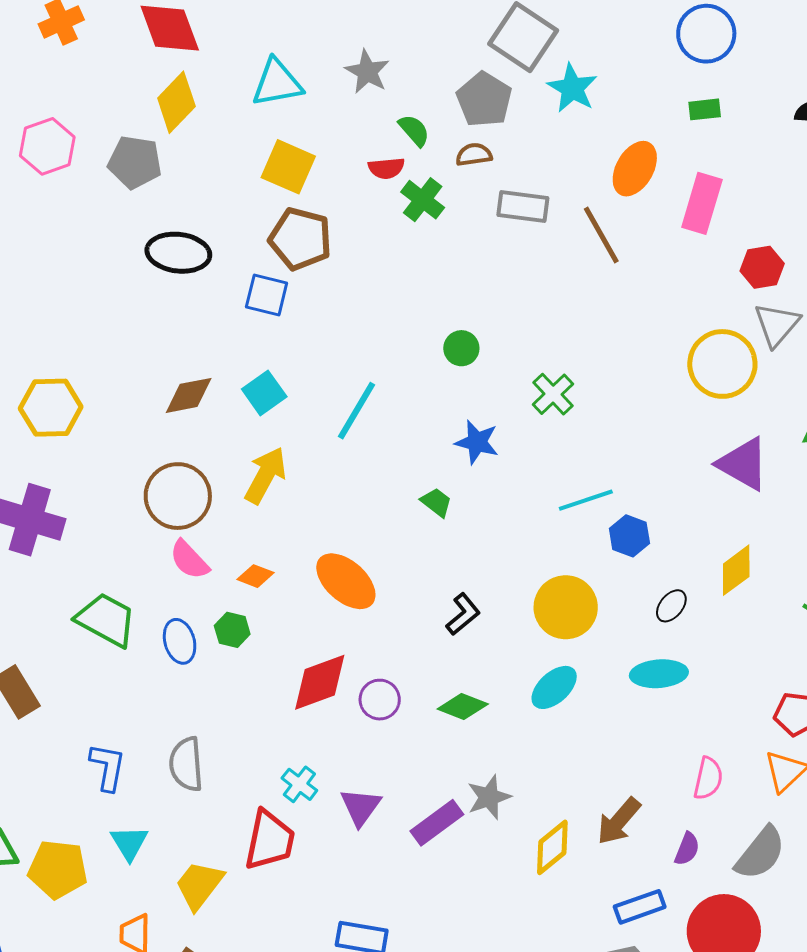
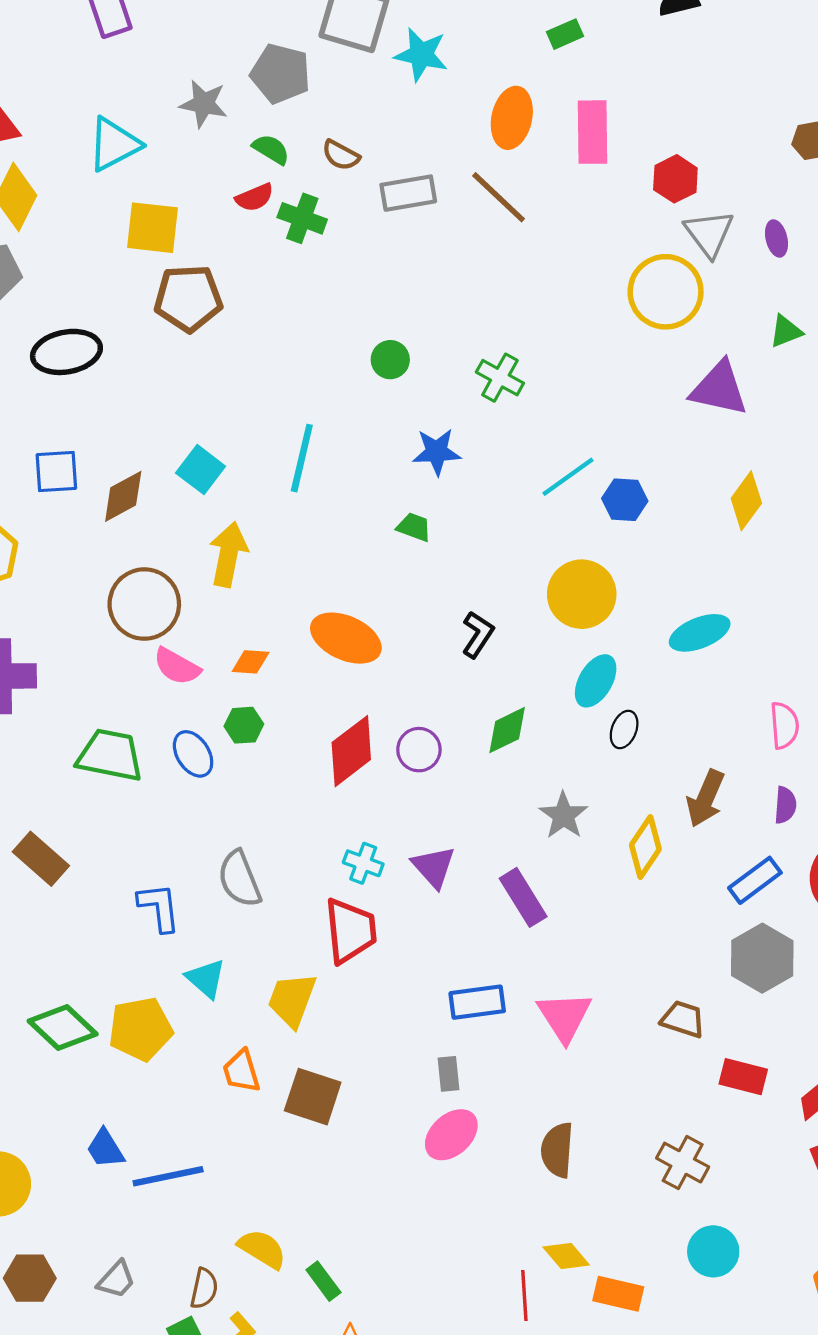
gray pentagon: (484, 100) -> (280, 74), moved
brown semicircle: (474, 155) -> (341, 155), turned -126
blue square: (267, 295) -> (56, 472), moved
black ellipse: (671, 606) -> (624, 730), moved
green diamond: (463, 706) -> (507, 730), turned -30
purple rectangle: (437, 823) -> (523, 897), moved, turned -68

